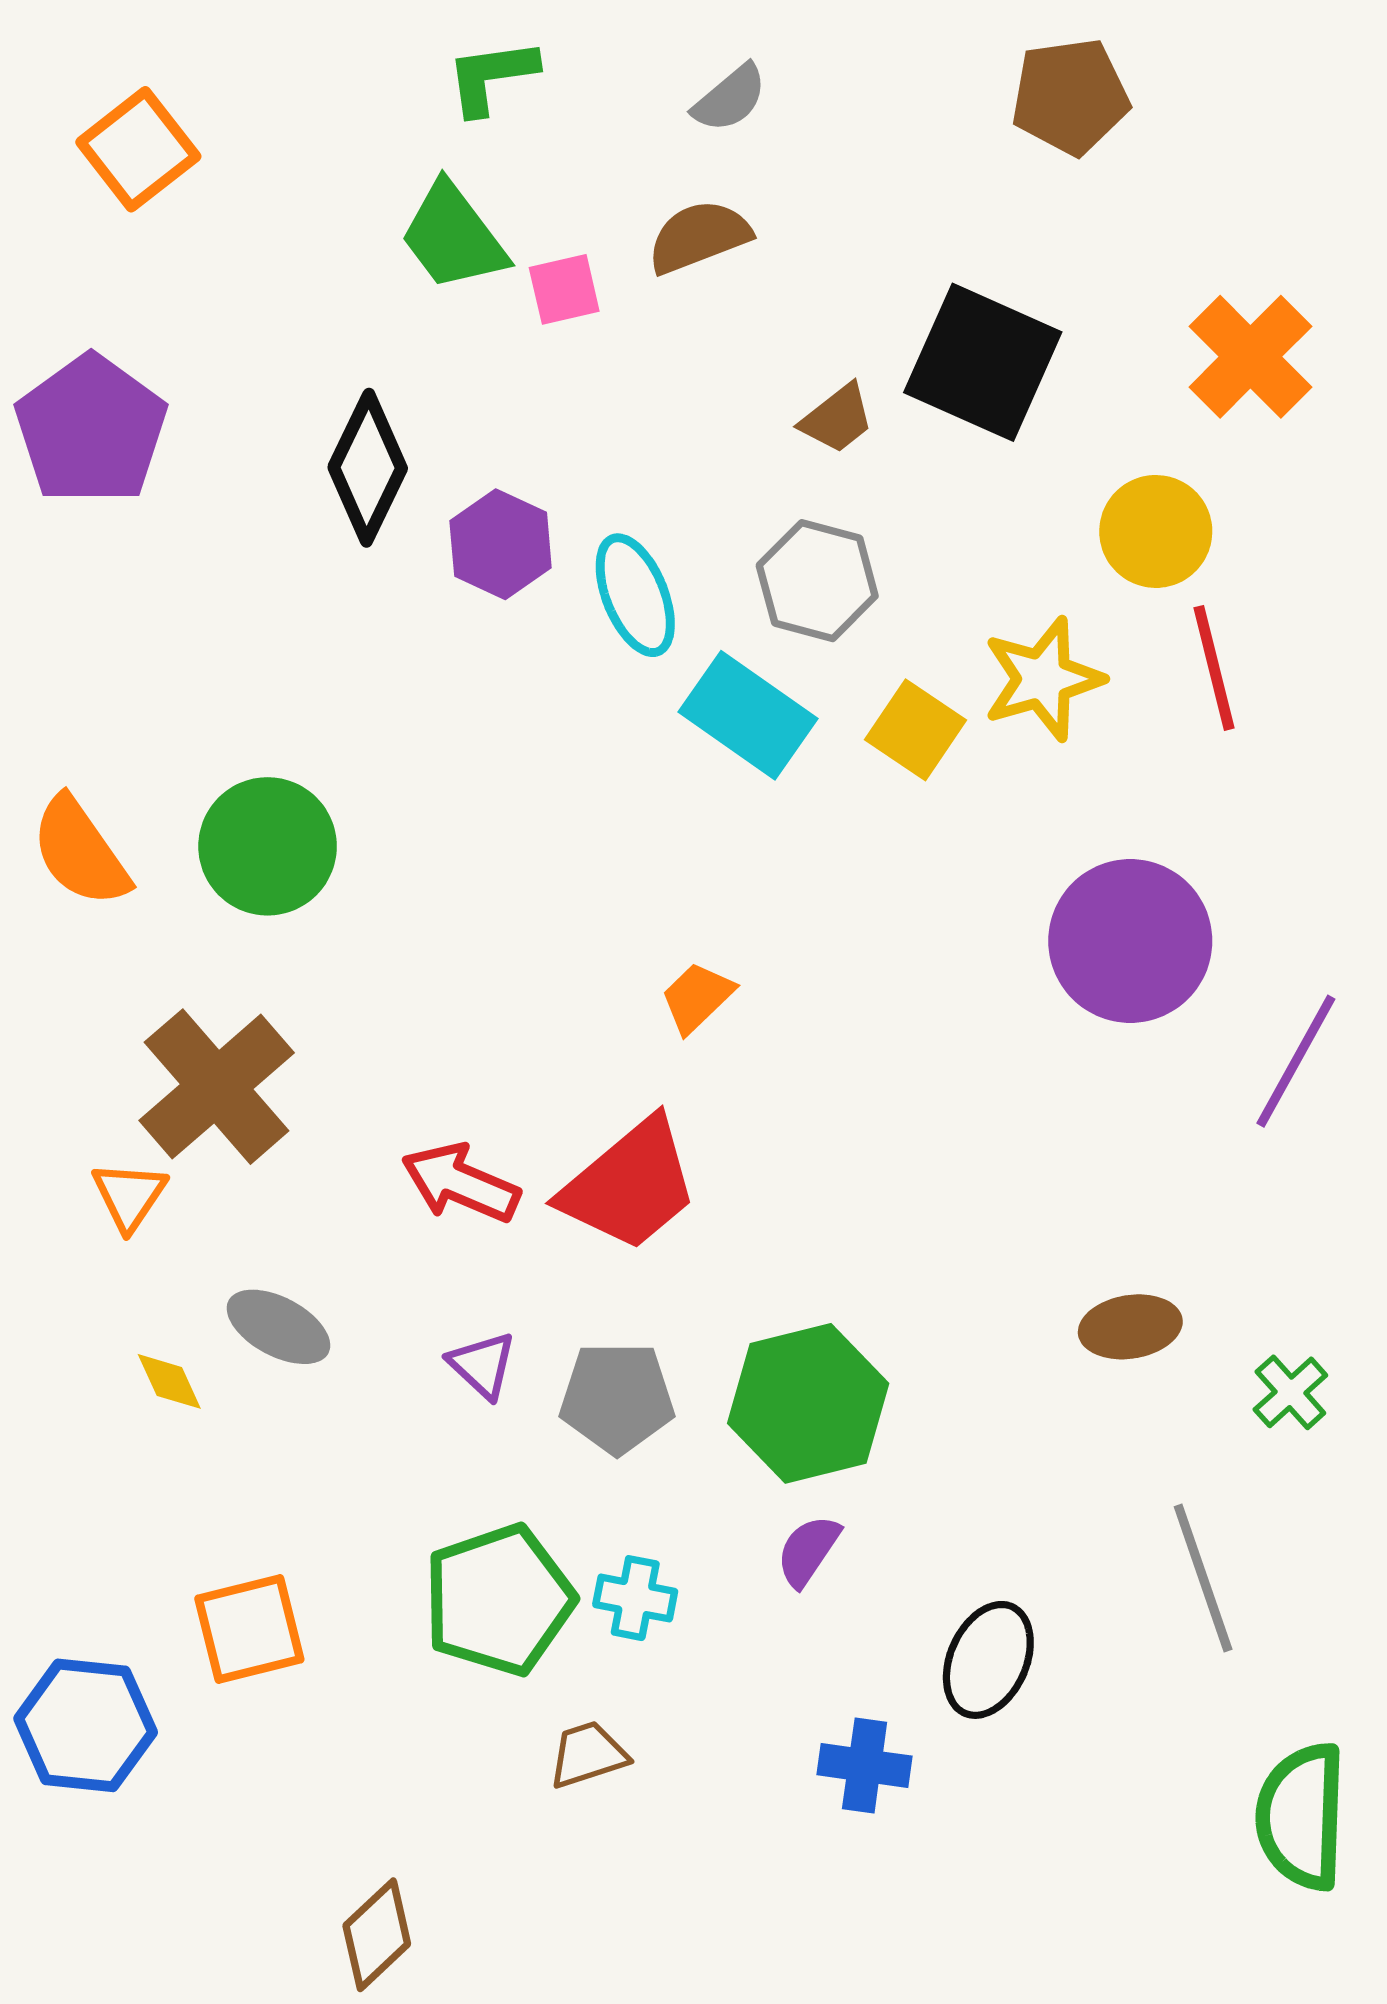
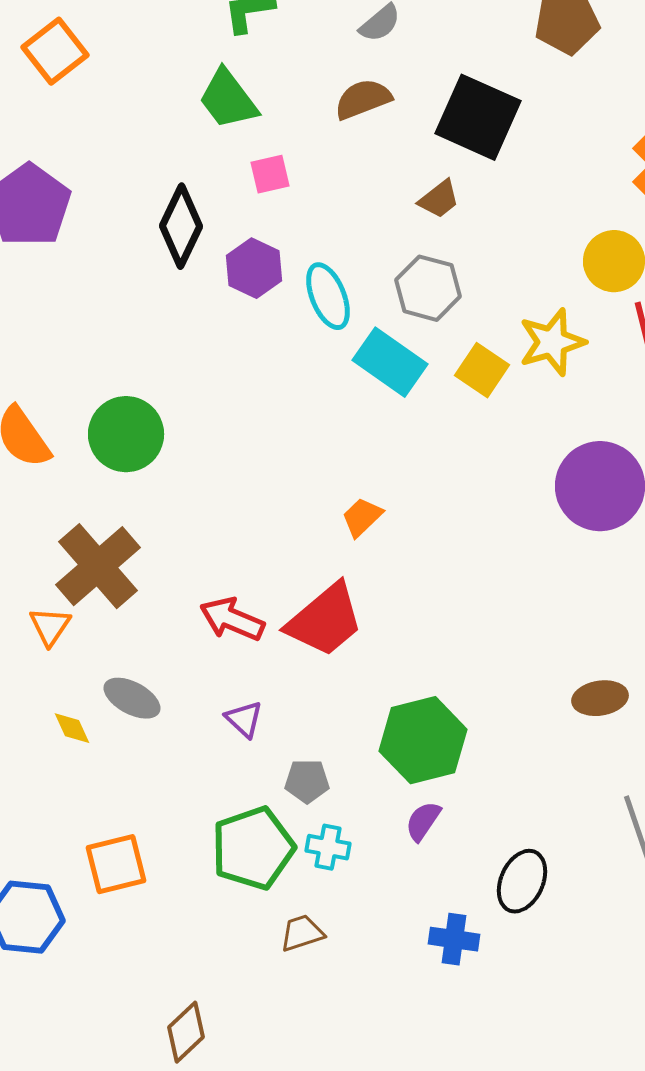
pink square: (564, 289) -> (270, 174), moved
black square: (983, 362) -> (478, 117), moved
gray pentagon: (617, 1398) -> (307, 781), moved, size x0.7

